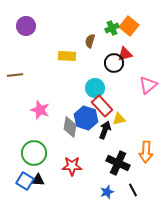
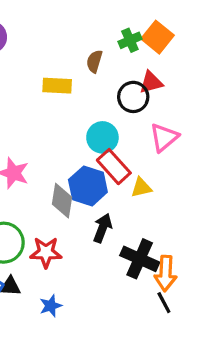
pink triangle: (148, 85) -> (164, 137), moved
black arrow: (105, 130) -> (102, 228), moved
orange arrow: (146, 152) -> (166, 273), moved
red star: (72, 166) -> (46, 252), moved
blue star: (107, 192) -> (51, 306), moved

